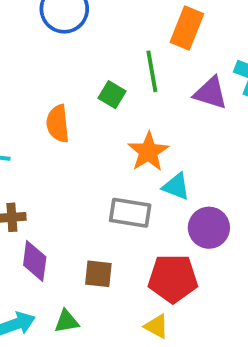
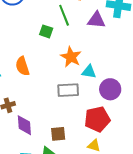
orange semicircle: (58, 124) -> (22, 66), moved
brown square: (98, 274) -> (58, 134), moved

